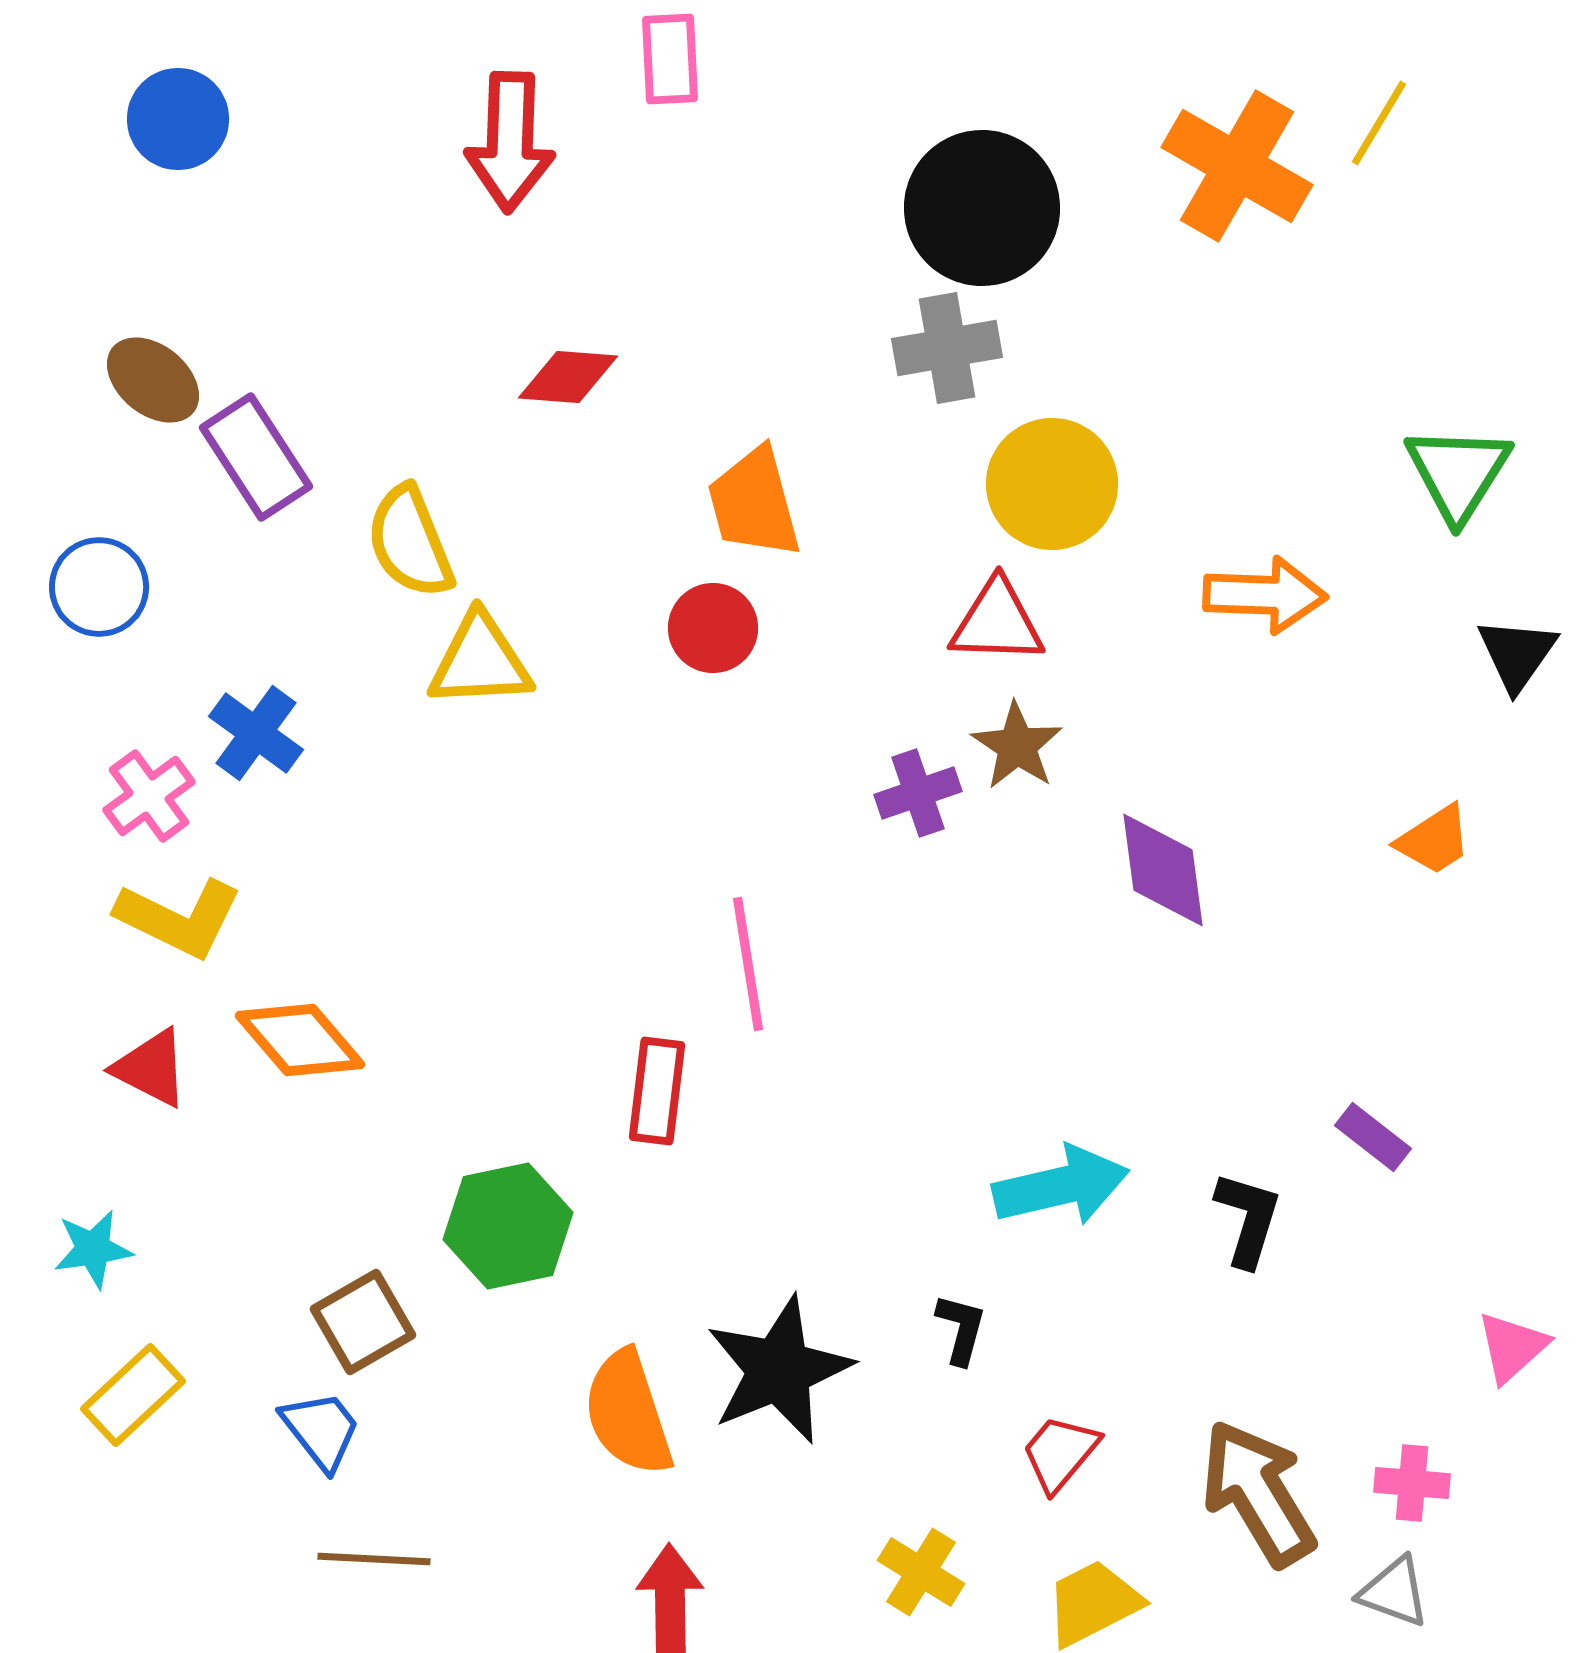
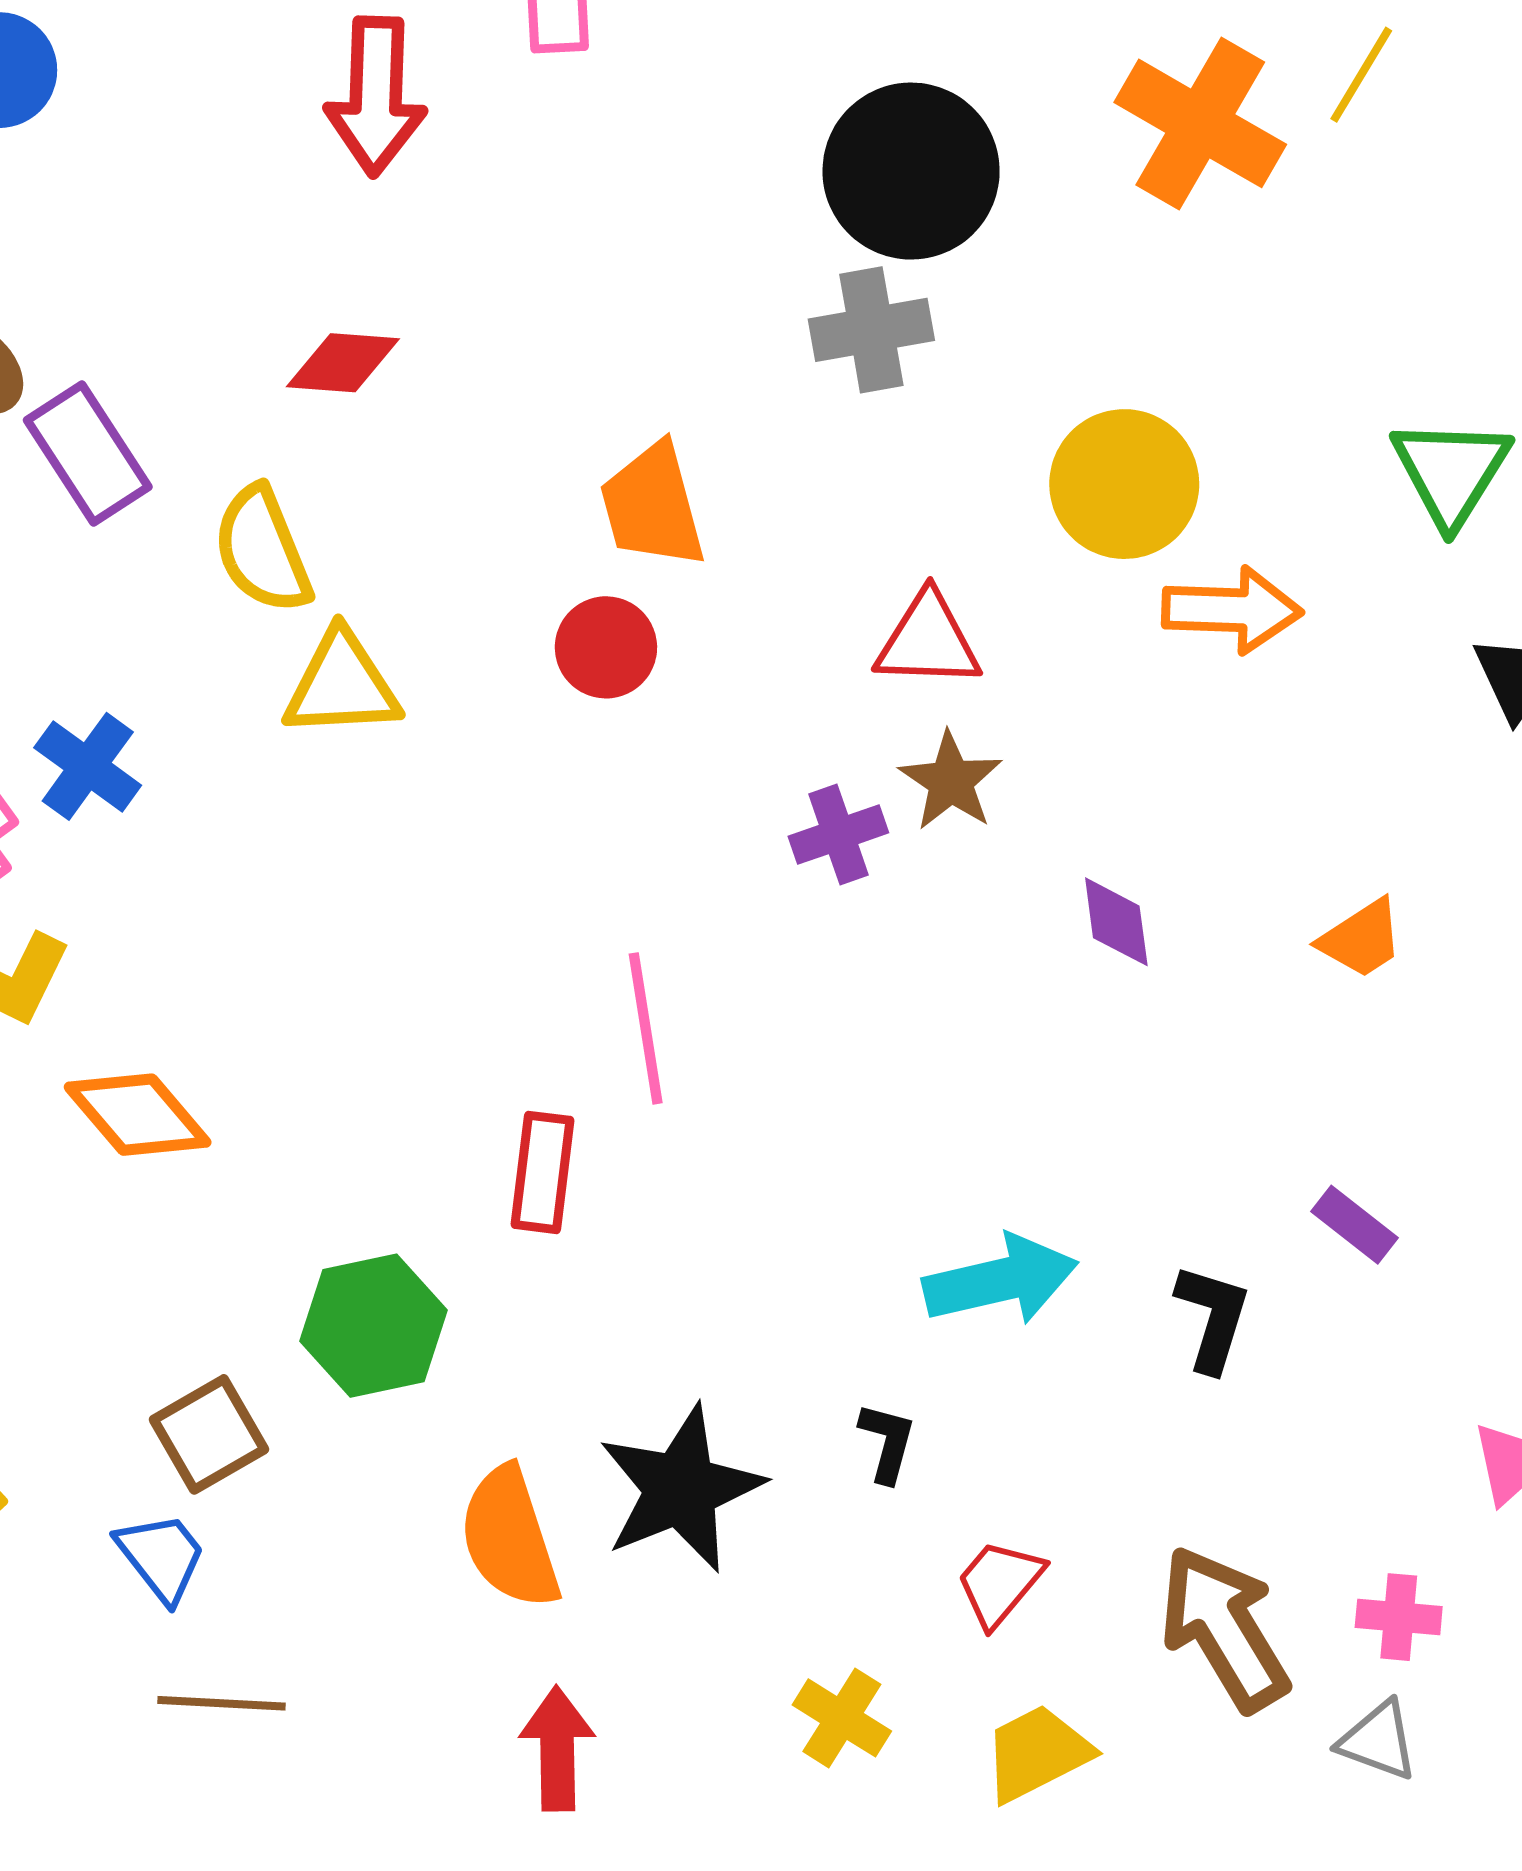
red diamond: (568, 377) -> (343, 363), moved
yellow circle: (1052, 484) -> (1124, 484), moved
orange trapezoid: (1434, 840) -> (1361, 939), moved
purple diamond: (1163, 870) -> (1116, 922), size x0.7

